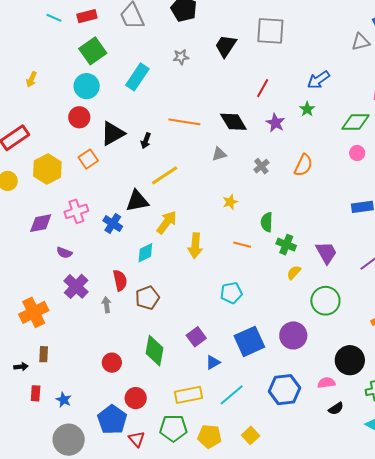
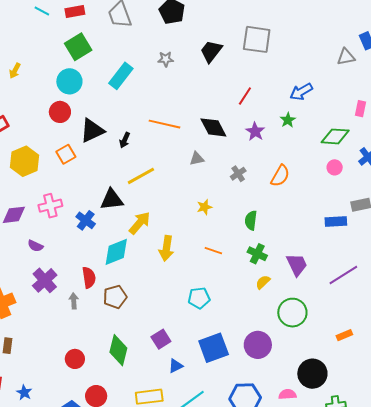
green semicircle: (267, 222) -> (251, 220), moved
cyan diamond: (145, 253) -> (116, 252), size x1.4

